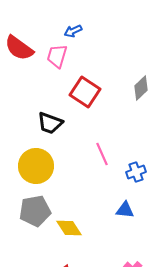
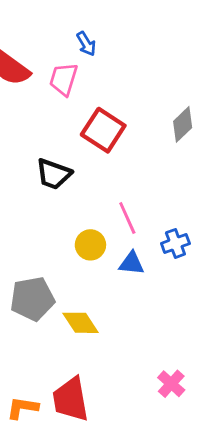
blue arrow: (73, 31) -> (86, 44), turned -96
yellow circle: (36, 166) -> (90, 245), moved, size x0.6
blue triangle: (125, 210) -> (132, 263), moved

